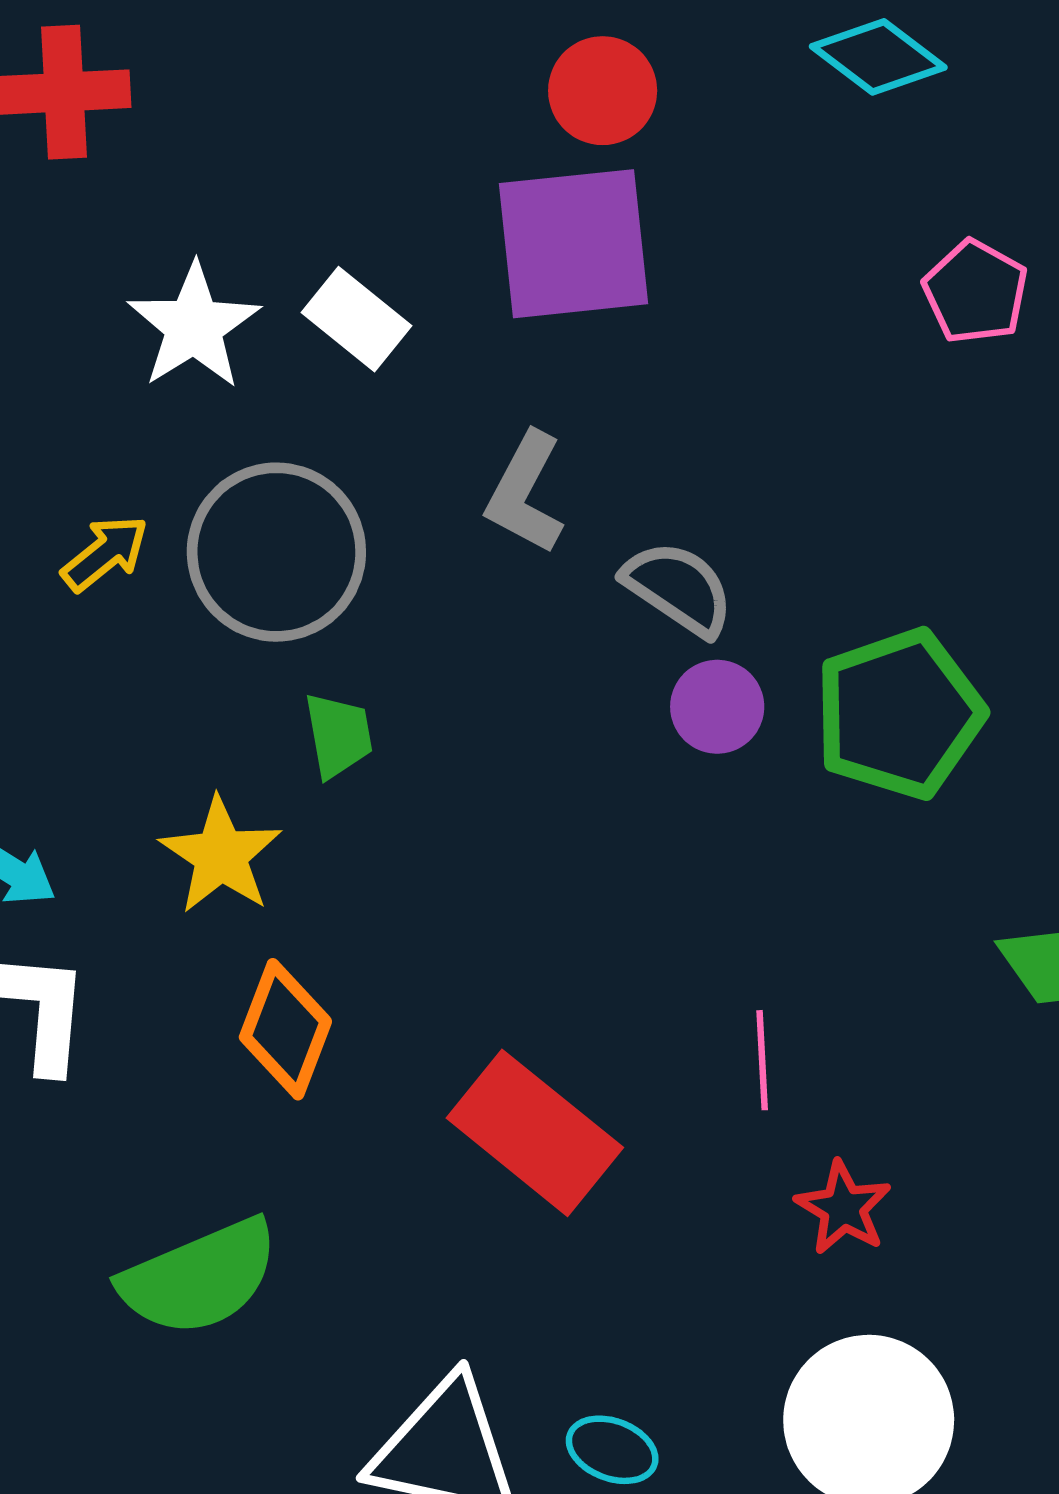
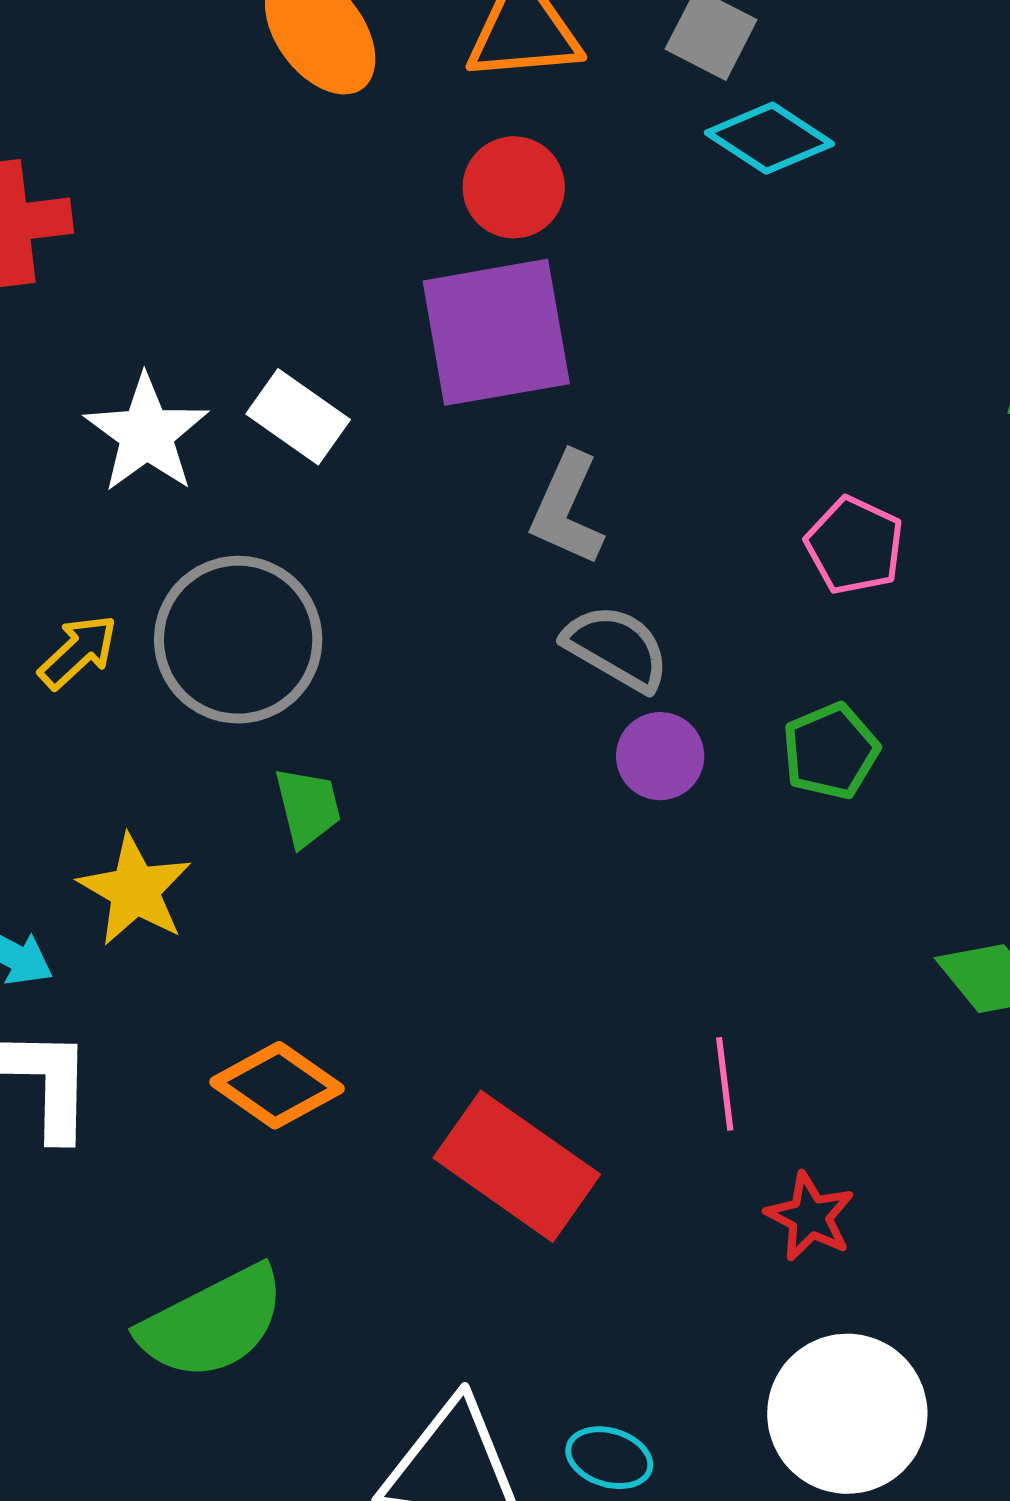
pink pentagon: (976, 292) -> (855, 546), moved
gray L-shape: (525, 493) -> (567, 509), moved
green pentagon: (899, 714) -> (831, 751), size x0.6
yellow star: (221, 855) -> (135, 890), moved
orange diamond: (285, 1029) -> (277, 1085), turned -72

